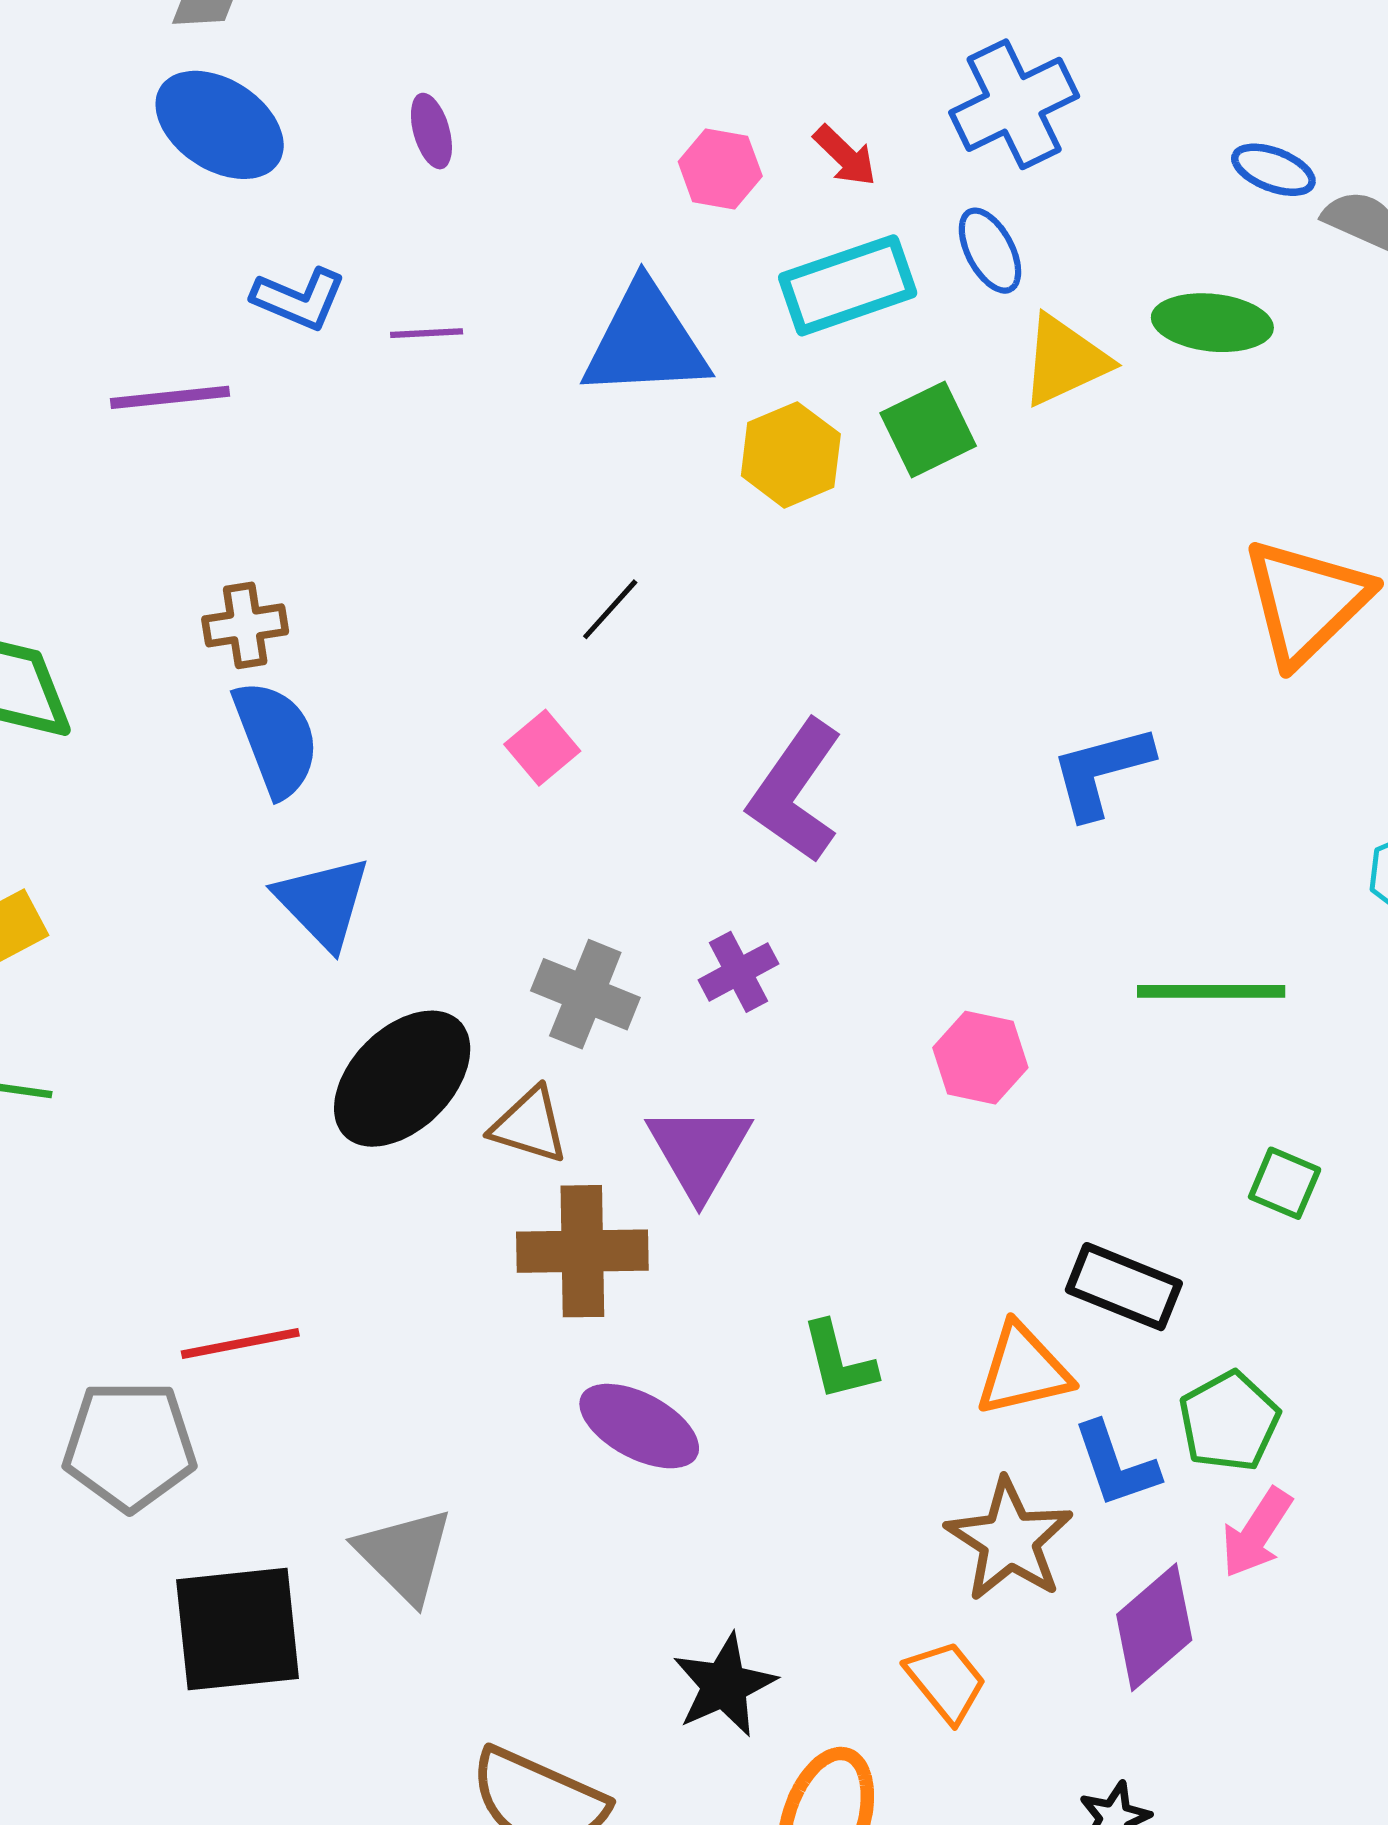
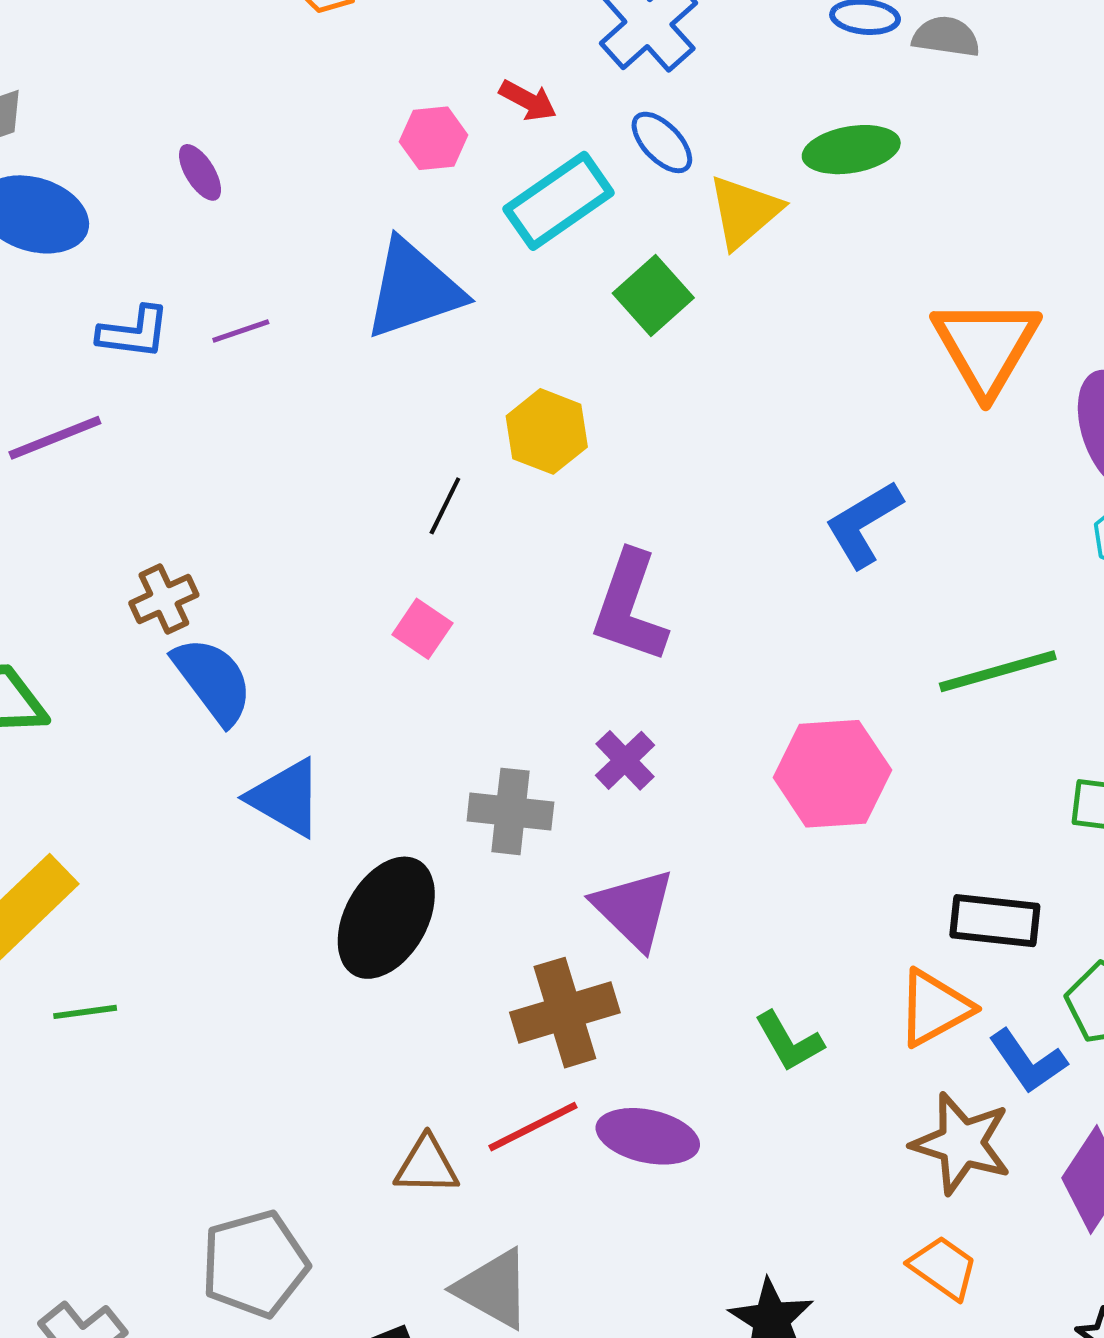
yellow hexagon: (791, 455) -> (547, 431), moved
pink hexagon: (980, 1058) -> (832, 774), size x1.5
brown triangle: (529, 1125) -> (427, 1165), moved
red line: (240, 1343) -> (533, 1127), moved

